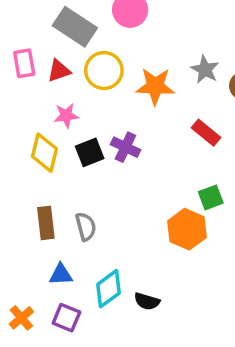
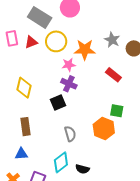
pink star: (66, 116) -> (69, 65), moved
black square: (90, 152) -> (58, 102), moved
green square: (211, 197) -> (117, 111), turned 32
gray semicircle: (86, 227) -> (70, 134), moved
blue triangle: (61, 275) -> (21, 154), moved

